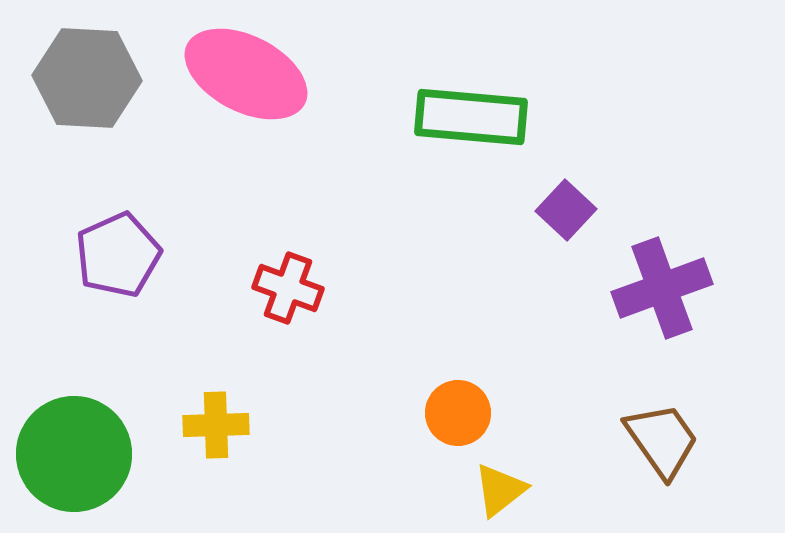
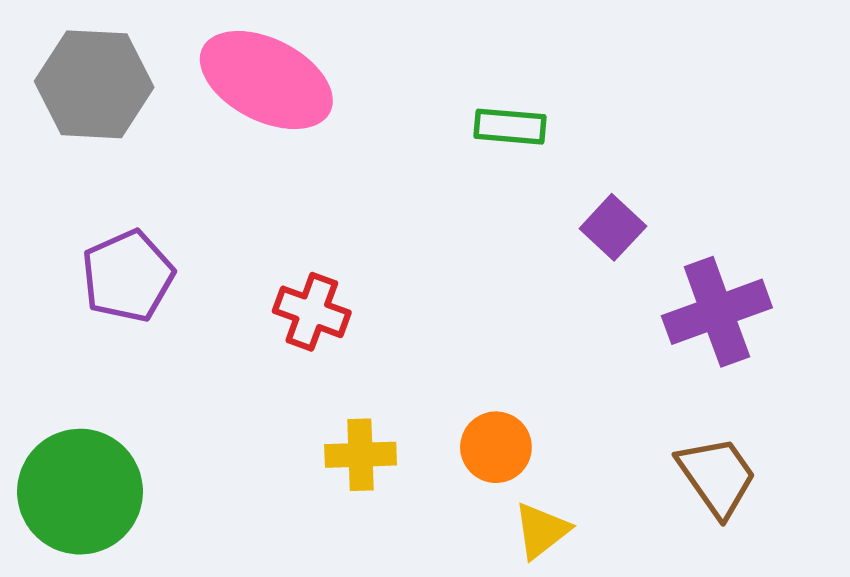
green rectangle: (471, 117) -> (510, 127), size x0.6
yellow cross: (216, 425) -> (361, 455), moved

